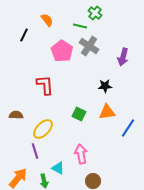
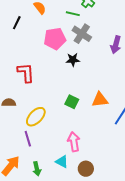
pink pentagon: (62, 51) -> (55, 39), turned 30
red L-shape: (45, 85) -> (26, 73), moved
black star: (105, 86) -> (73, 60), moved
cyan triangle: (58, 168) -> (62, 162), moved

